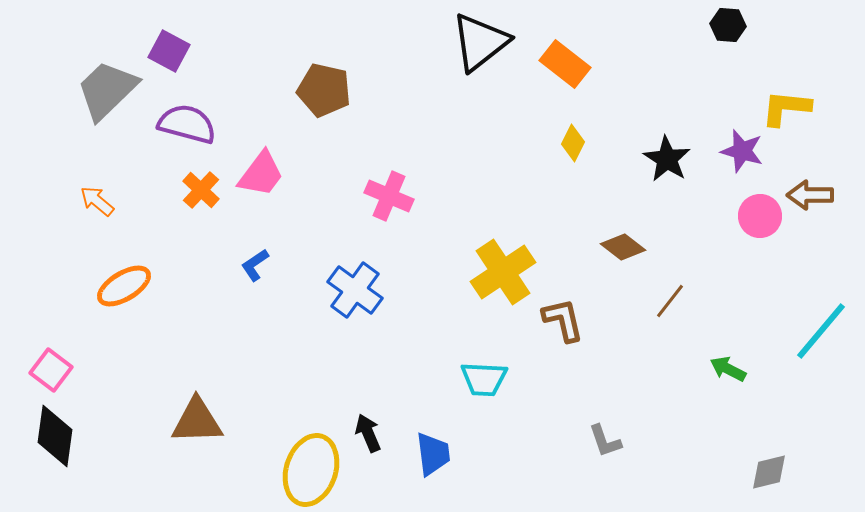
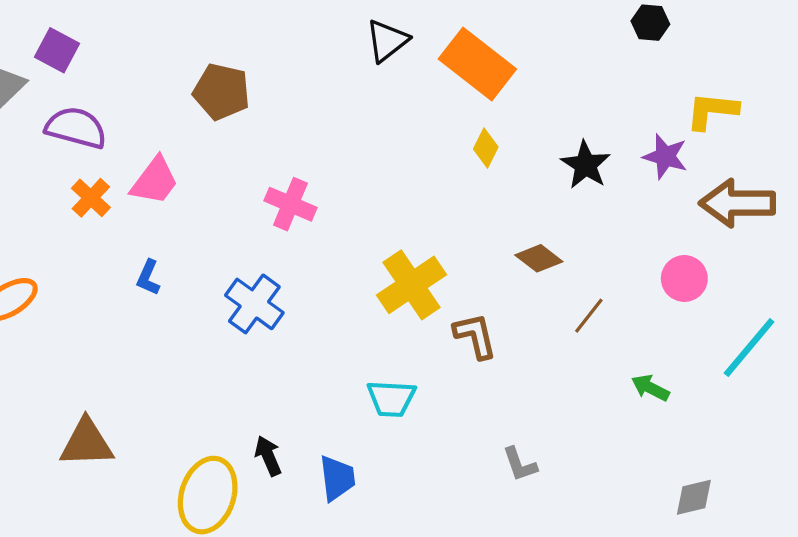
black triangle: (480, 42) -> (387, 41), size x0.7
orange rectangle: (565, 64) -> (477, 64), size x1.4
brown arrow: (810, 195) -> (737, 203), size x1.5
pink circle: (760, 216) -> (684, 279), moved
blue L-shape: (255, 265) -> (148, 277), turned -32

